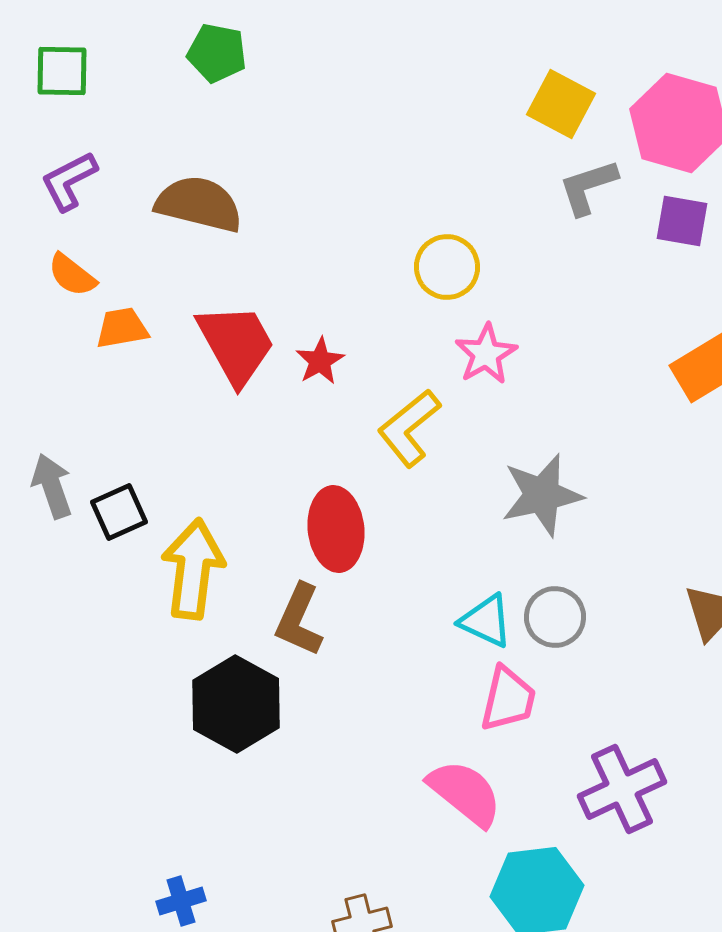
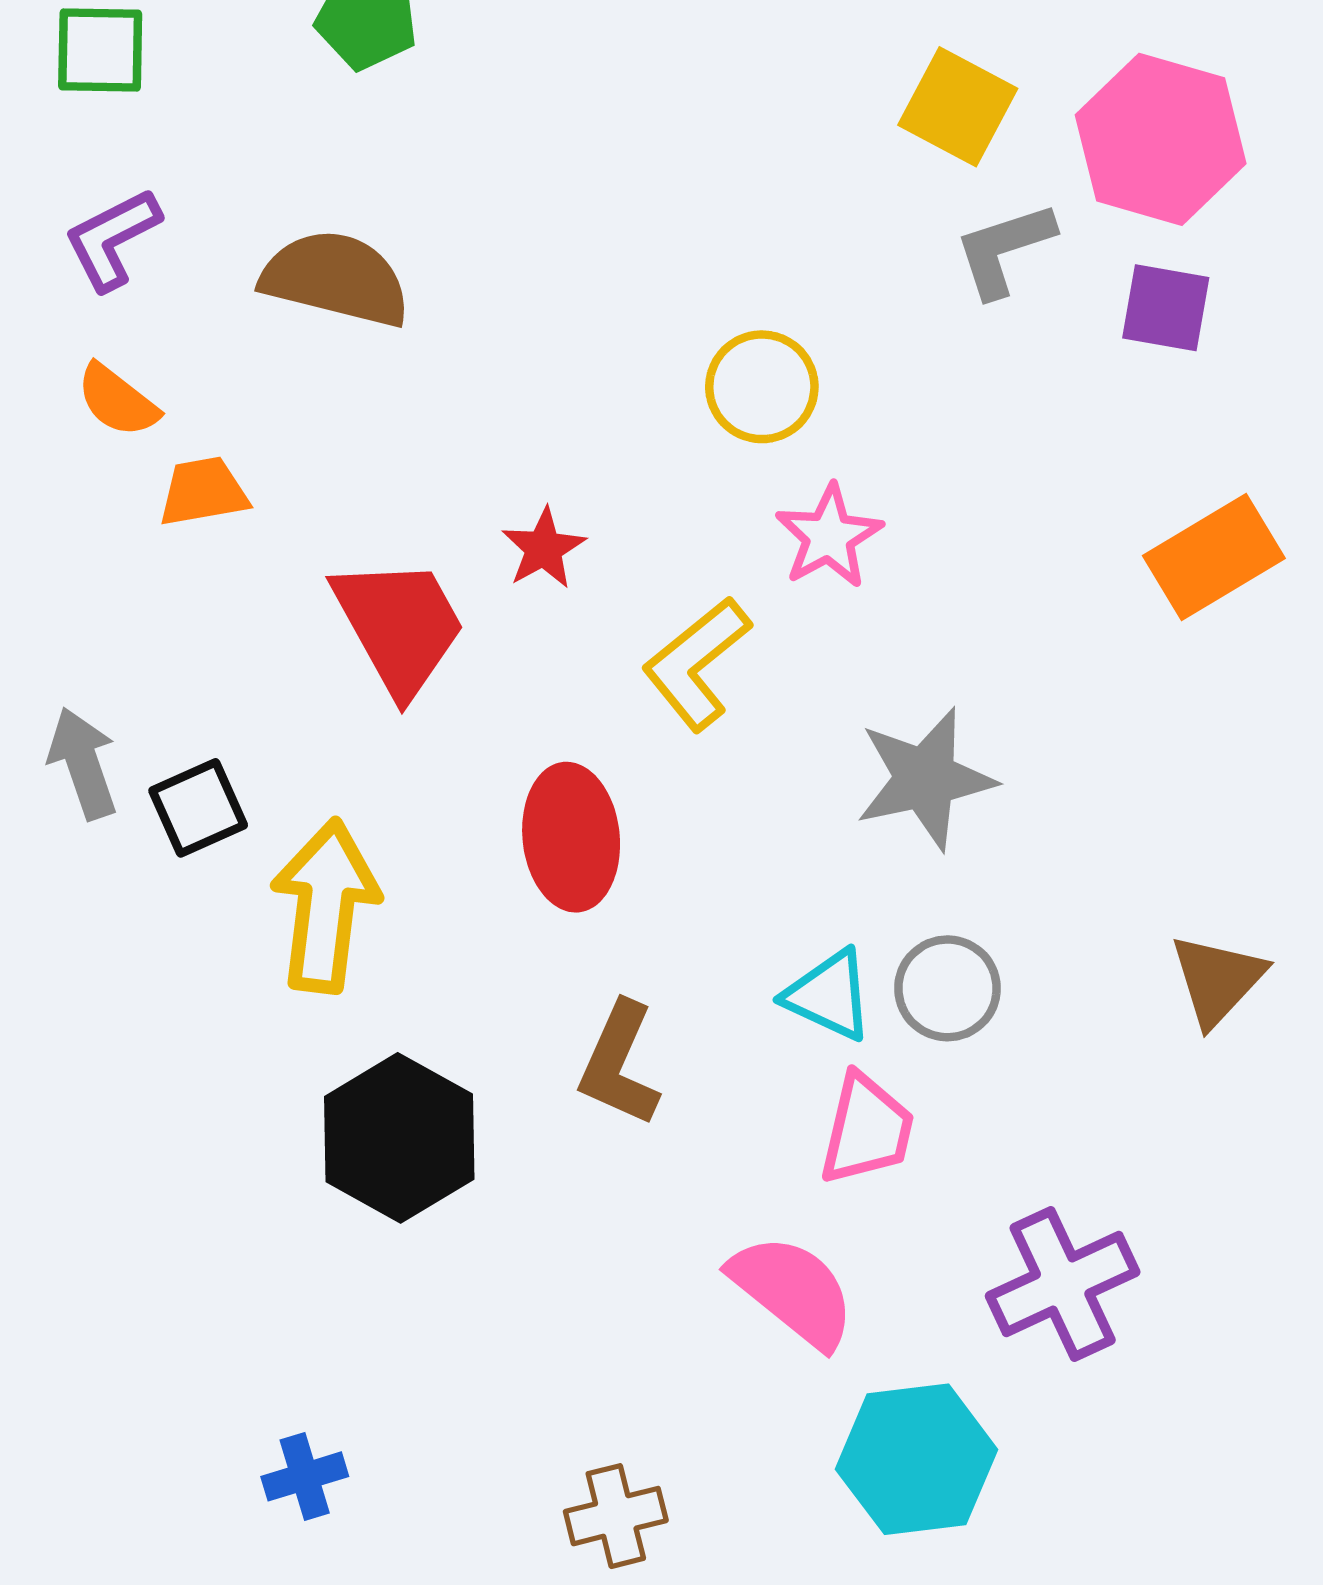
red trapezoid: (236, 344) -> (399, 626), moved
brown L-shape: (299, 620) -> (619, 1064), moved

